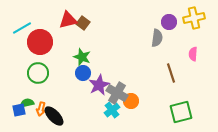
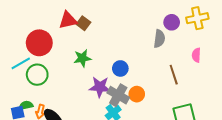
cyan line: (22, 28) -> (21, 63), moved
green star: (82, 57) -> (82, 58), turned -30
blue circle: (83, 73) -> (120, 68), moved
purple star: (99, 85) -> (100, 87), turned 30
orange circle: (131, 101) -> (137, 94), moved

